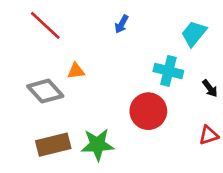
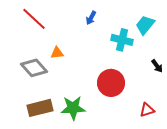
cyan cross: (168, 71) -> (122, 40), moved
red triangle: (209, 135) -> (147, 110), moved

